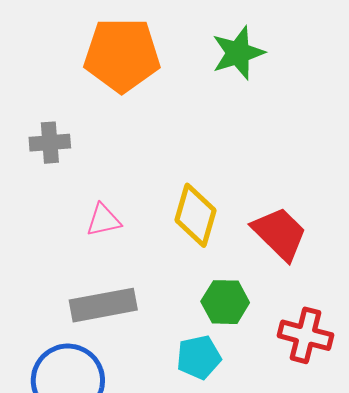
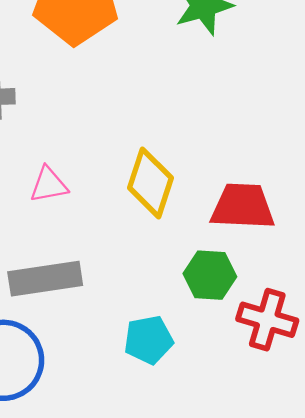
red trapezoid: (280, 234) -> (243, 206), turned -44
green hexagon: (225, 302) -> (210, 275), moved

